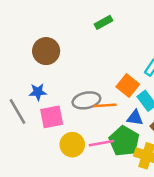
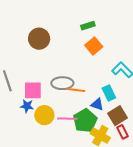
orange square: (128, 86) -> (94, 46), moved
blue star: (38, 92) -> (27, 106), moved

